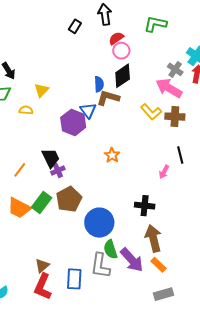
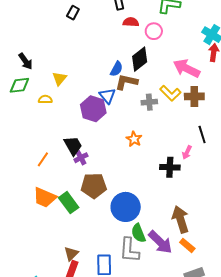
black rectangle: (75, 26) -> (73, 13), moved
red semicircle: (116, 38) -> (131, 22), turned 42
pink circle: (121, 51) -> (154, 31), moved
gray cross: (175, 69) -> (149, 102), moved, turned -35
blue semicircle: (99, 84) -> (117, 69), turned 35
brown pentagon: (69, 199) -> (94, 186), turned 30
green rectangle: (42, 202) -> (69, 203), moved, turned -70
black cross: (145, 206) -> (170, 167), moved

